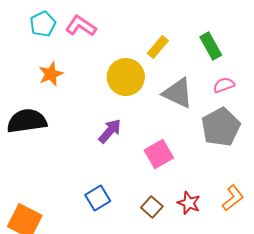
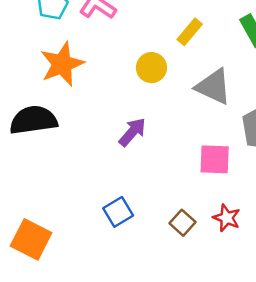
orange star: (51, 74) -> (62, 64), size x1.5
yellow circle: (126, 77) -> (151, 68), size x0.7
pink square: (159, 154) -> (215, 159), moved, turned 32

